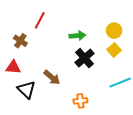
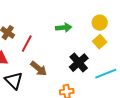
red line: (40, 20) -> (27, 44), moved
black cross: (85, 58) -> (79, 63), moved

